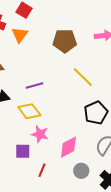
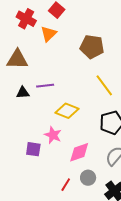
purple line: (34, 85) -> (45, 86), moved
yellow diamond: (29, 111) -> (67, 111), moved, turned -40
red line: (42, 170) -> (66, 185), moved

